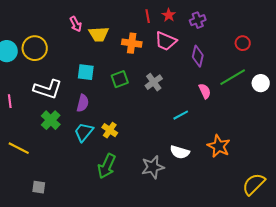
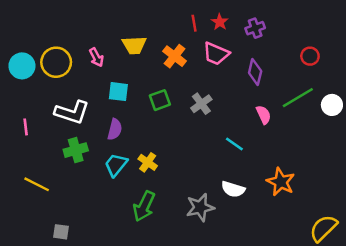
pink arrow: (76, 24) -> (96, 57), moved
orange cross: (132, 43) -> (175, 56), turned 30
cyan line: (181, 115) -> (234, 144), turned 63
green cross: (51, 120) -> (76, 150), turned 30

